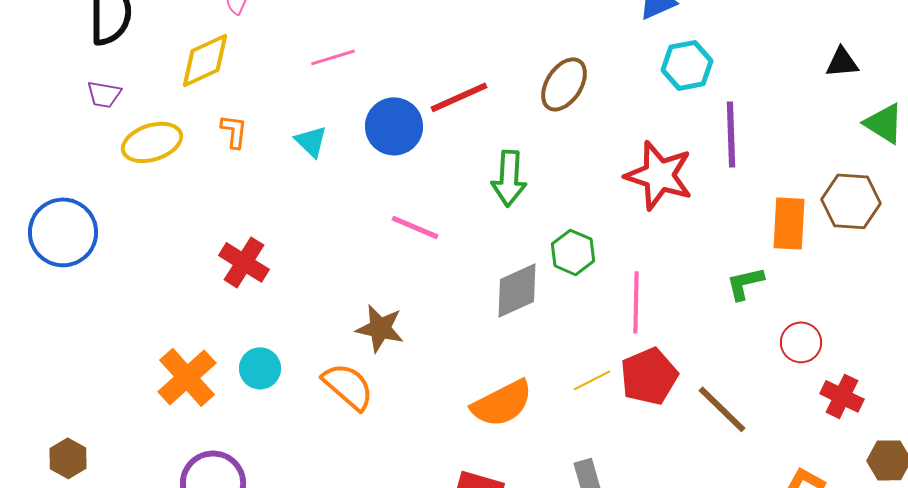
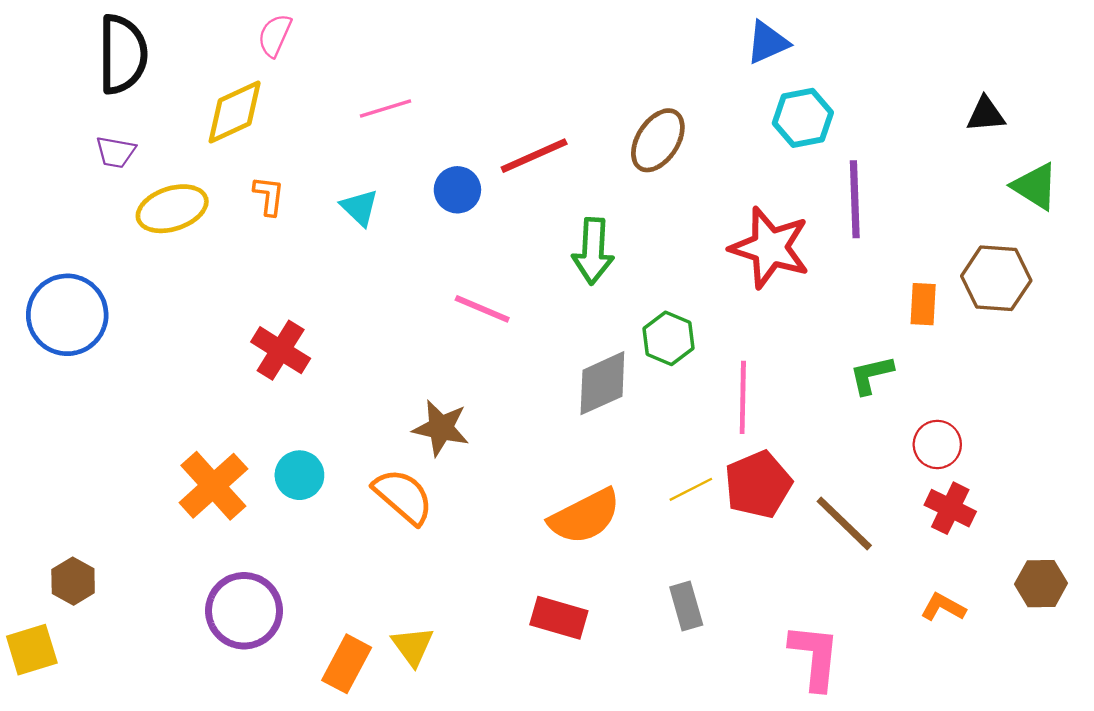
blue circle: (394, 126) -> (457, 190), size x0.7
orange rectangle: (789, 223) -> (923, 304), size x0.7
red cross: (842, 396) -> (950, 508), moved

